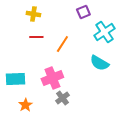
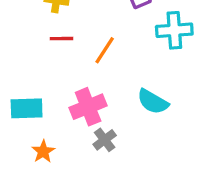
cyan cross: (104, 32) -> (174, 30), turned 30
cyan semicircle: (99, 63) -> (153, 102), moved

